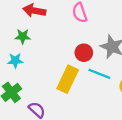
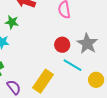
yellow rectangle: (68, 79) -> (43, 81), moved

